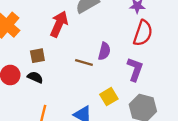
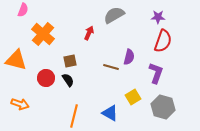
red arrow: (59, 24) -> (89, 33), size x0.6
black semicircle: (35, 77) -> (68, 80), turned 32

